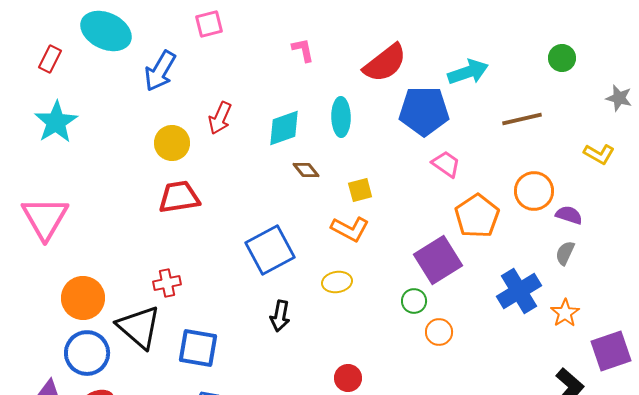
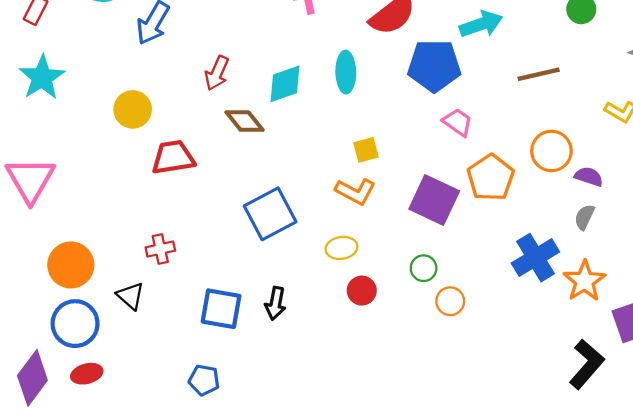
yellow circle: (172, 143) -> (133, 109), moved
brown diamond: (306, 170) -> (245, 121), moved, size x1.4
purple square: (438, 260) -> (434, 200), moved, turned -33
orange star: (565, 313) -> (584, 281), size x1.4
black arrow: (280, 316) -> (275, 303), moved
black triangle: (139, 327) -> (130, 296), size x0.6
blue square: (198, 348) -> (221, 309), moved
red circle: (348, 378) -> (362, 291), moved

